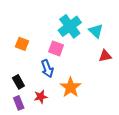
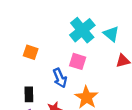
pink square: (56, 48) -> (78, 61), moved
black rectangle: (18, 82) -> (29, 94), turned 32

